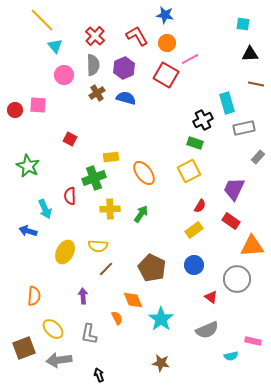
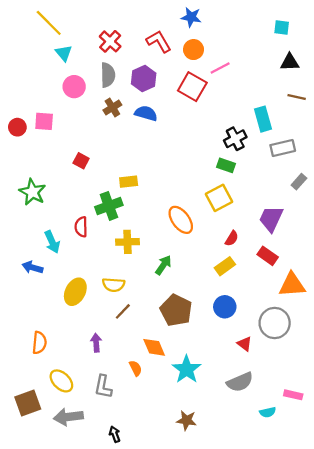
orange ellipse: (144, 173) -> (181, 220), moved
green arrow: (141, 214) -> (163, 265), moved

